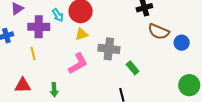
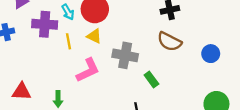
brown semicircle: (159, 32) -> (169, 42), moved
yellow triangle: (82, 34) -> (94, 36), turned 40
yellow line: (33, 53) -> (68, 41), moved

